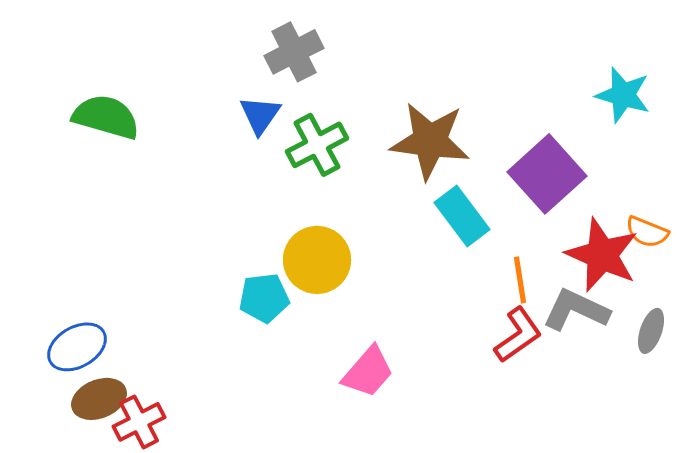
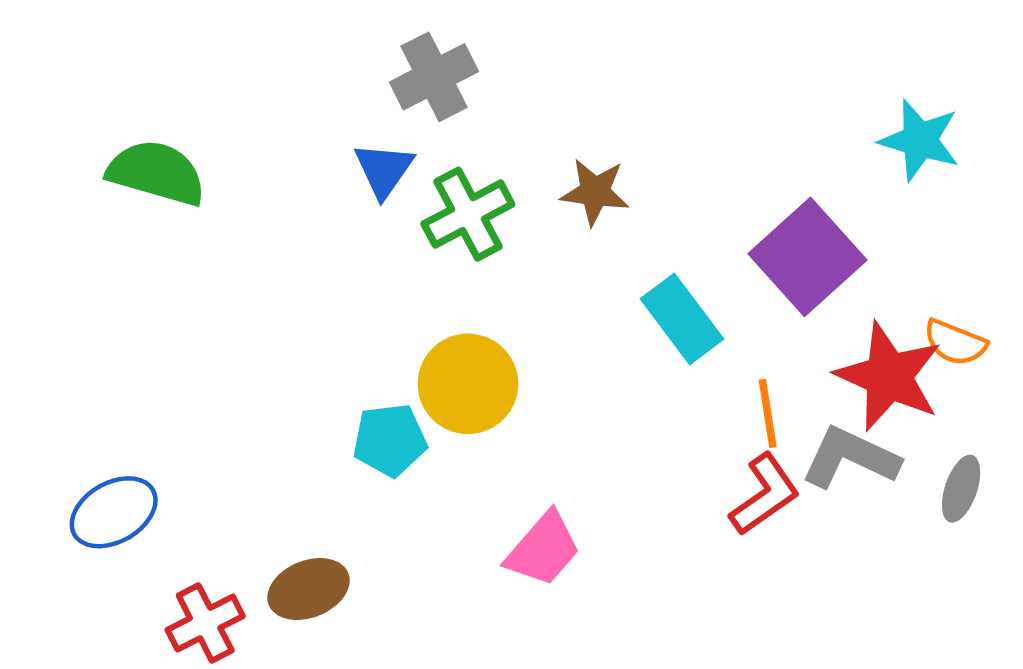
brown star: (430, 141) -> (595, 192), moved, size x0.6
brown ellipse: (99, 399) -> (309, 589), moved

